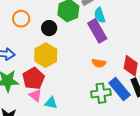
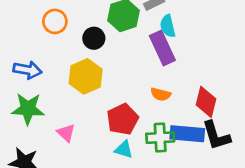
red pentagon: (33, 78) -> (123, 119), moved
blue rectangle: (120, 89) -> (187, 134), turned -50
cyan triangle: (51, 103) -> (124, 149), moved

